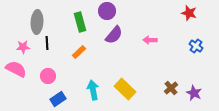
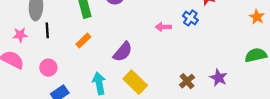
purple semicircle: (114, 35) -> (123, 52), moved
blue cross: (196, 46) -> (190, 18), moved
purple star: (194, 93) -> (219, 78), moved

